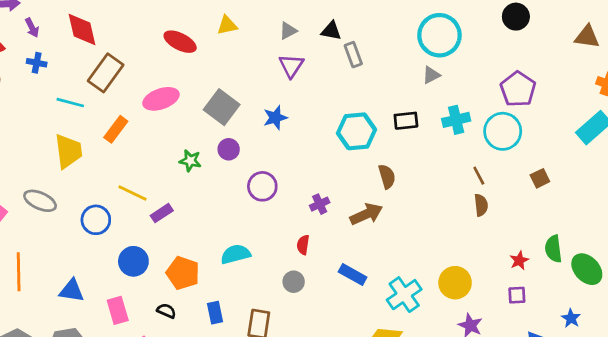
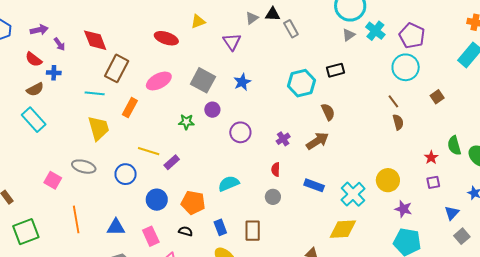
gray triangle: (288, 31) -> (252, 18), moved
blue cross: (37, 63) -> (54, 73), moved
purple triangle: (291, 66) -> (232, 42), moved
cyan cross: (456, 120) -> (375, 31), moved, turned -30

